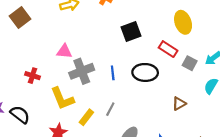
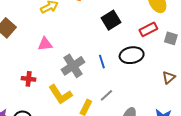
red rectangle: (168, 49) -> (148, 29), turned -48
pink triangle: (64, 51) -> (45, 44), moved
gray line: (110, 109) -> (106, 95), turned 32

